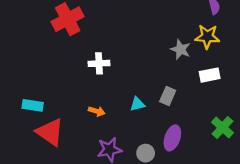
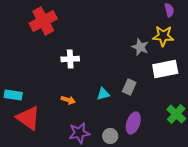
white rectangle: (210, 75) -> (165, 69), size x1.4

